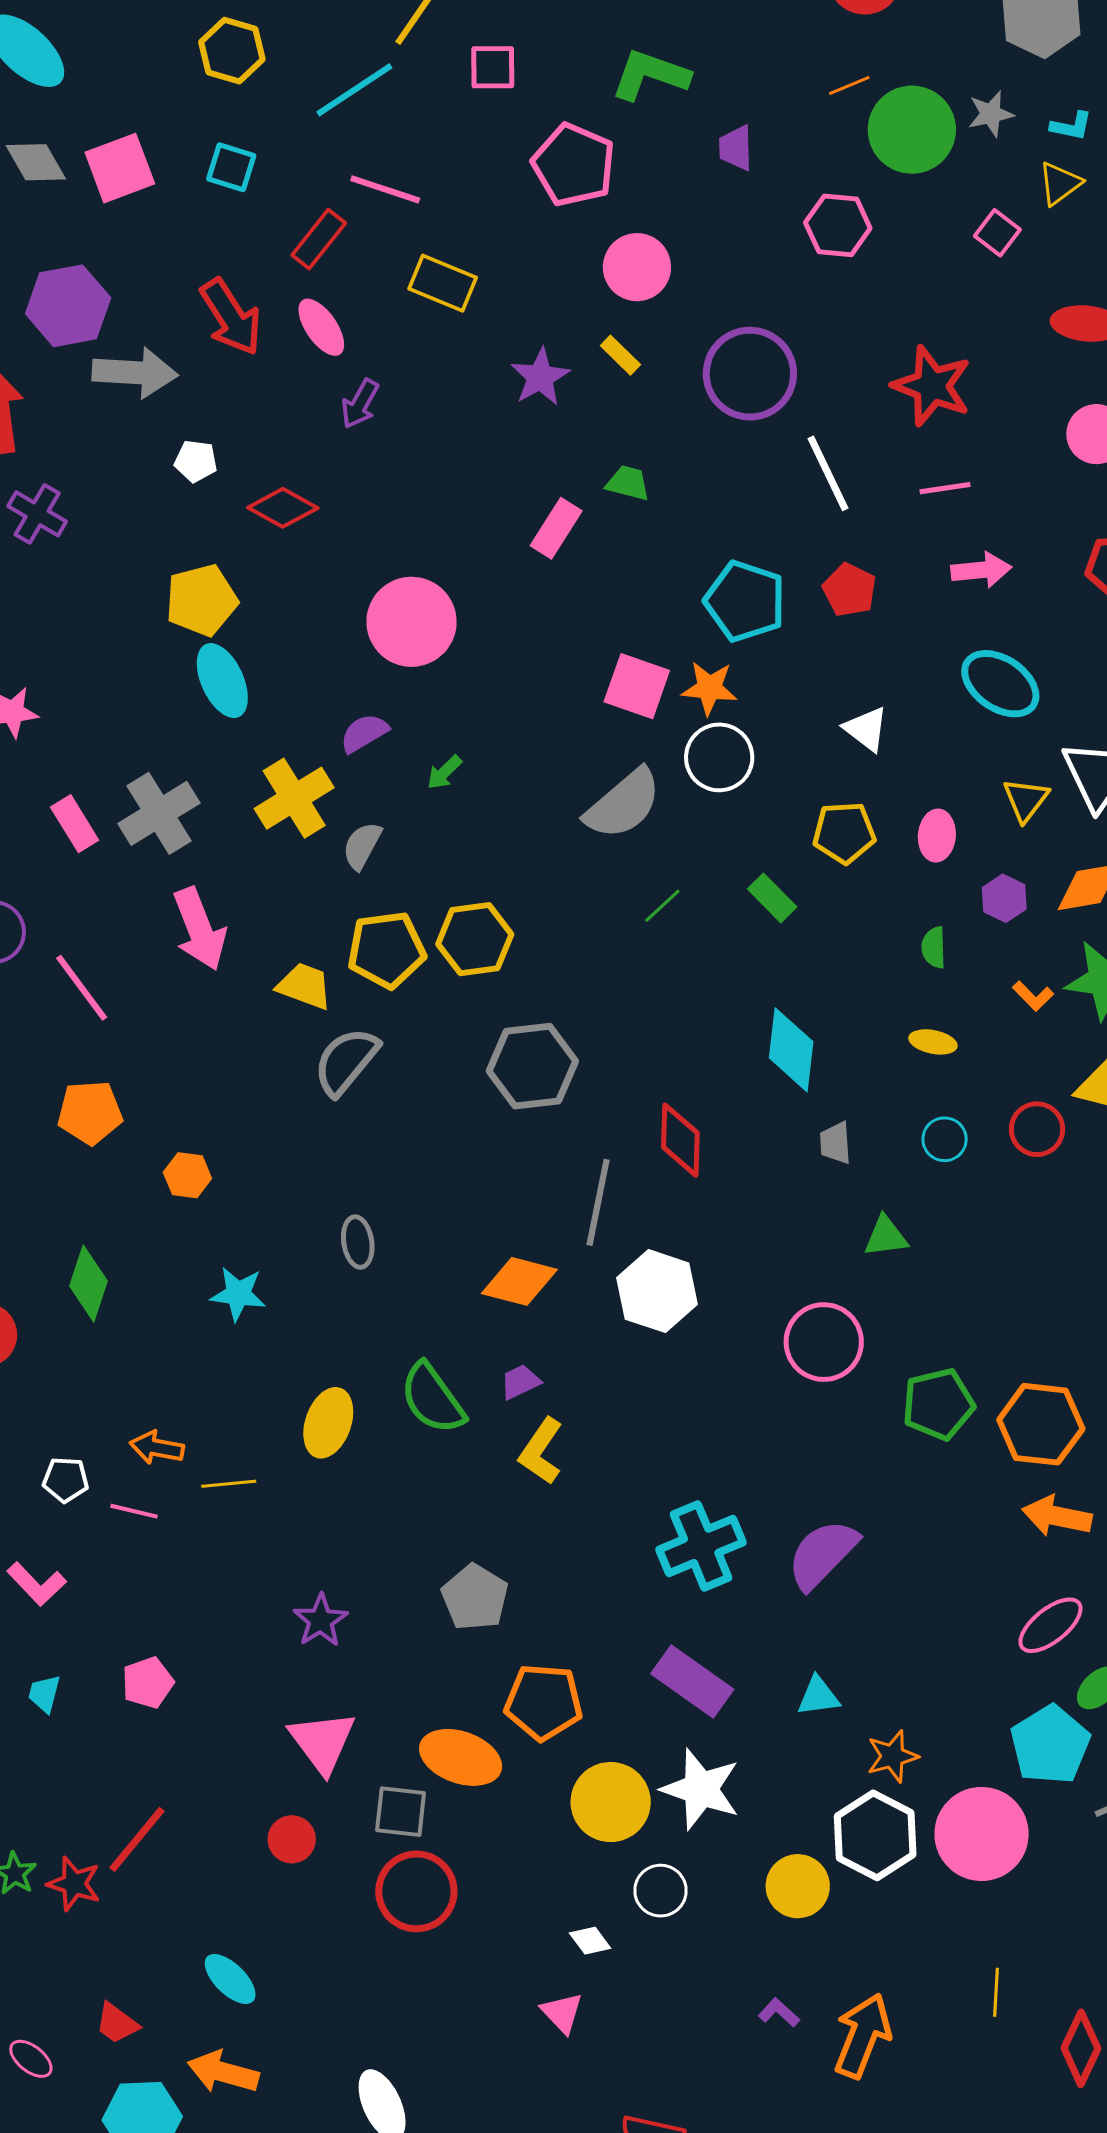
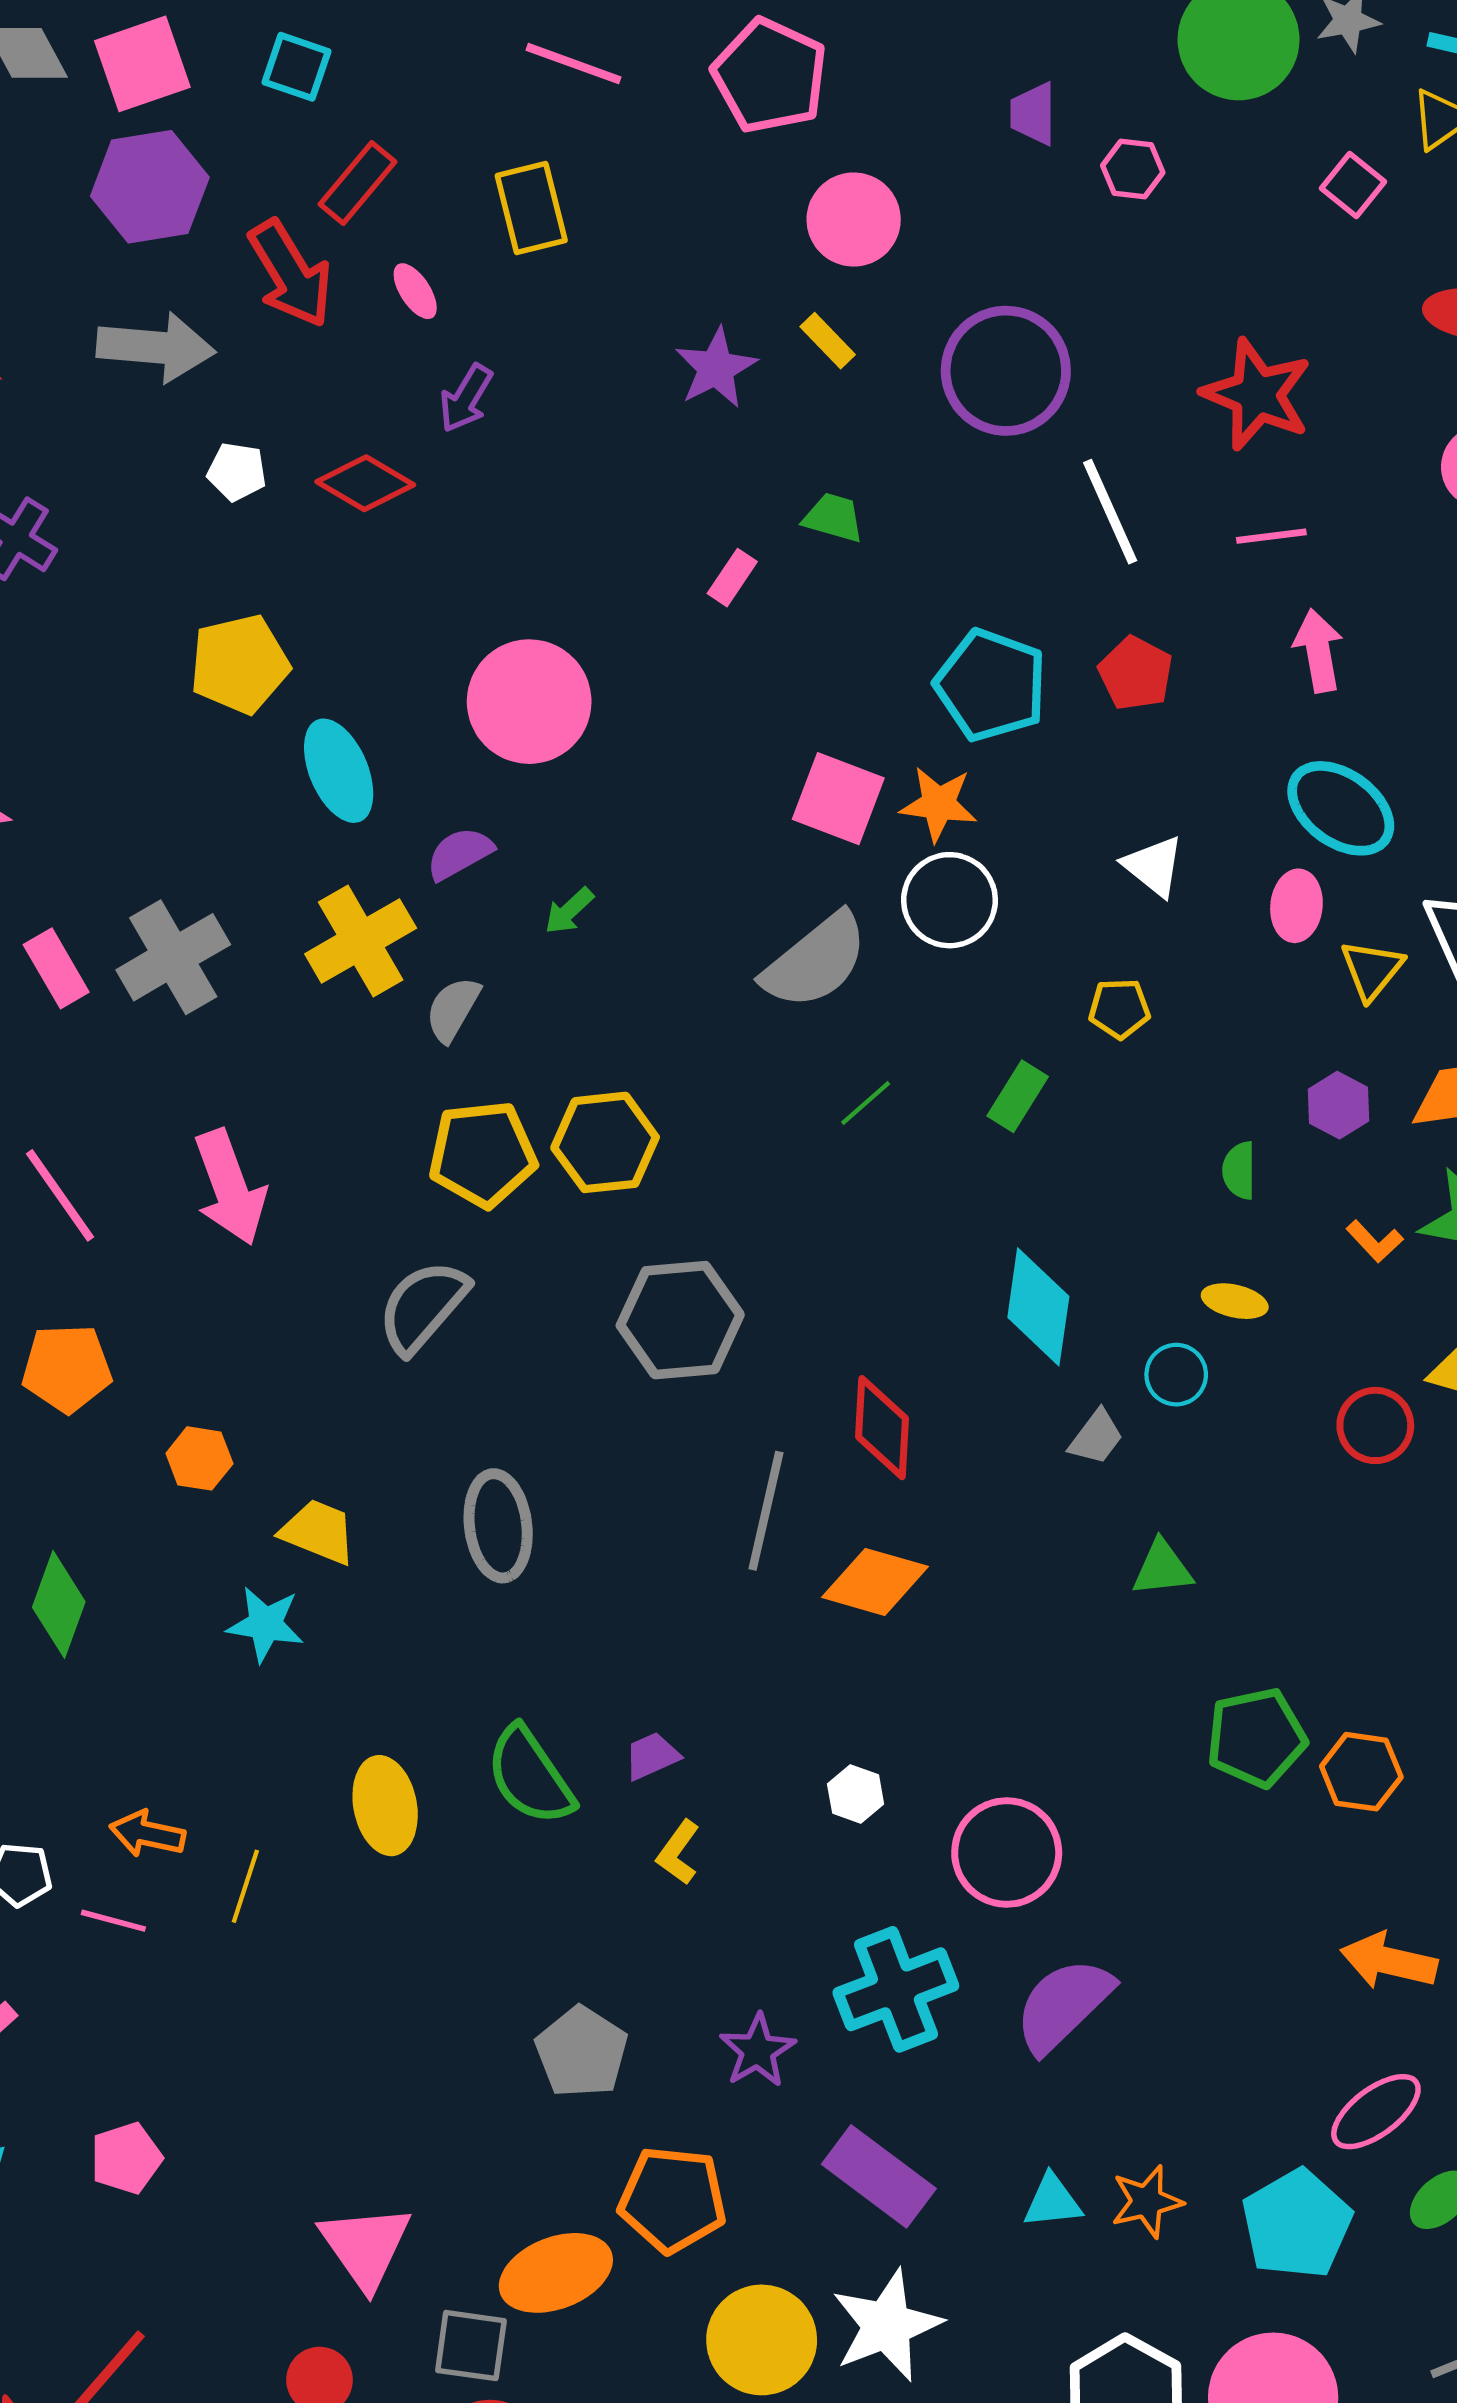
purple trapezoid: (736, 148) -> (1033, 114), moved
pink line: (385, 189) -> (574, 64), moved
pink hexagon: (838, 225) -> (1133, 169), size x0.7
red rectangle: (319, 239) -> (358, 183), moved
yellow rectangle: (443, 283) -> (531, 208), moved, turned 52
purple hexagon: (68, 306) -> (150, 187), moved
pink ellipse: (321, 327) -> (415, 291), size x0.7
red diamond: (283, 508) -> (365, 483), moved
pink rectangle: (556, 528) -> (732, 578), size x0.7
pink arrow: (981, 570) -> (1318, 651), turned -96
cyan ellipse: (222, 681) -> (339, 771), moved
yellow pentagon: (844, 833) -> (1119, 1009), size x0.7
pink ellipse: (937, 836) -> (1296, 906), moved
green rectangle: (772, 898) -> (1018, 1096), turned 75
pink arrow: (199, 929) -> (230, 1187), moved
yellow trapezoid: (305, 986) -> (318, 1532), moved
cyan circle: (945, 1139) -> (1176, 1375), moved
gray trapezoid: (835, 1143) -> (1096, 1437), turned -141
gray ellipse: (358, 1242) -> (498, 1526), moved, size x1.5
orange diamond: (519, 1281) -> (875, 1582), moved
white hexagon: (657, 1291) -> (856, 1794), moved, size x0.5
pink circle: (824, 1342) -> (1007, 1853), moved
green pentagon: (938, 1404) -> (1256, 1738), moved
yellow ellipse: (328, 1423) -> (385, 1806), turned -32
orange hexagon: (1041, 1424) -> (1361, 1772), moved, size x0.7
yellow L-shape: (541, 1451) -> (678, 1852), size x0.7
yellow line: (229, 1484) -> (245, 1886), turned -68
purple star: (321, 1620) -> (758, 2051), moved
cyan pentagon: (1050, 1745) -> (1297, 2224), moved
orange star: (892, 1756) -> (1147, 2201), moved
orange ellipse: (461, 1757) -> (556, 2273), turned -42
white star: (701, 1789) -> (887, 2325), turned 30

